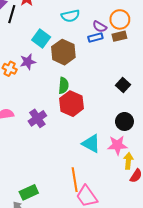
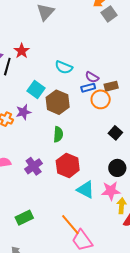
cyan semicircle: (70, 16) -> (64, 67), turned 36
orange circle: (120, 19) -> (101, 99), moved
red hexagon: (72, 104) -> (68, 165), moved
orange line: (75, 180) -> (70, 225), turned -30
green rectangle: (29, 192) -> (24, 218), moved

